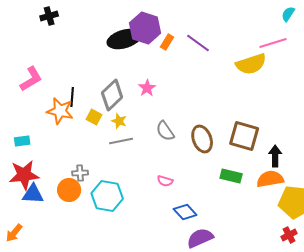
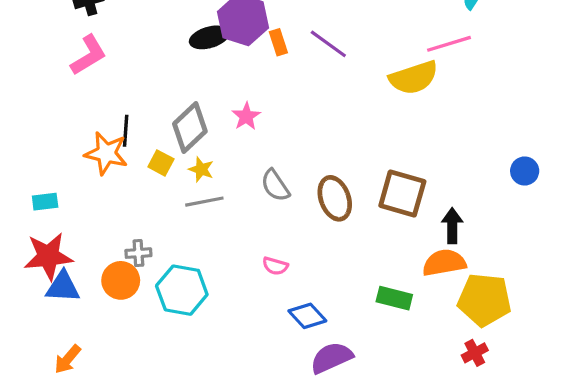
black ellipse: (124, 39) -> (209, 37), size x0.7
orange rectangle: (167, 42) -> (278, 42), turned -49
pink L-shape: (31, 79) -> (89, 55), moved
green rectangle: (231, 176) -> (394, 298), moved
orange arrow: (14, 233) -> (68, 359), moved

